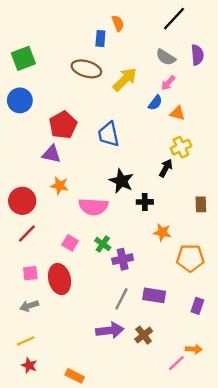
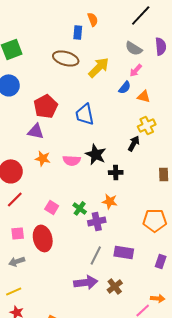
pink semicircle: (93, 207) -> (72, 160), moved, size x0.7
orange star: (162, 232) -> (110, 201), moved

